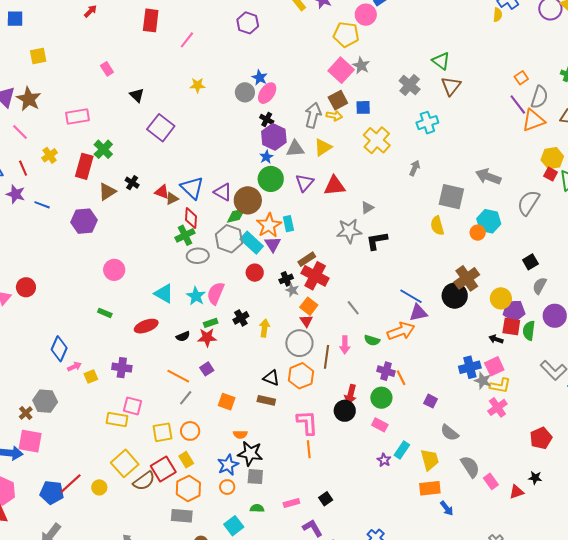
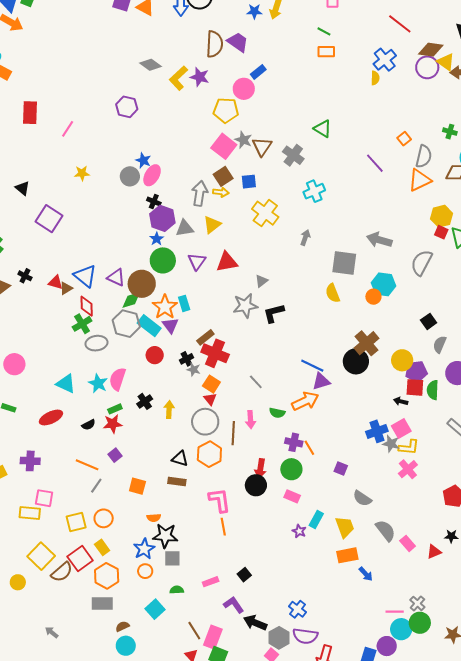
brown triangle: (451, 86) -> (262, 147), moved
purple line: (518, 105) -> (375, 163), moved

